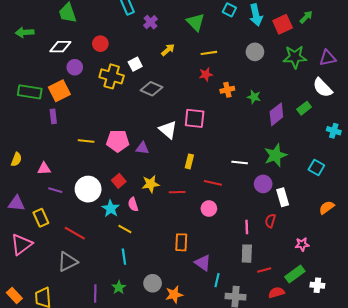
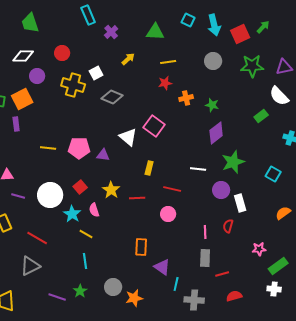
green triangle: (196, 22) -> (155, 32), turned -42
purple diamond: (276, 114) -> (216, 133), moved
pink square: (195, 118) -> (154, 126), turned 30
yellow star: (151, 184) -> (111, 190), turned -30
green rectangle: (295, 274) -> (278, 266), moved
purple line: (95, 293) -> (57, 297), turned -72

